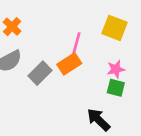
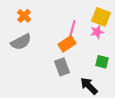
pink star: (116, 69) -> (97, 32), moved
gray rectangle: (40, 73) -> (62, 67), moved, turned -66

